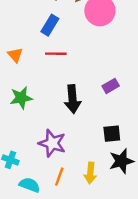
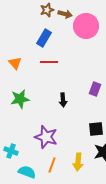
purple rectangle: (111, 86) -> (95, 89), turned -40
black arrow: (72, 99) -> (63, 100), size x0.6

